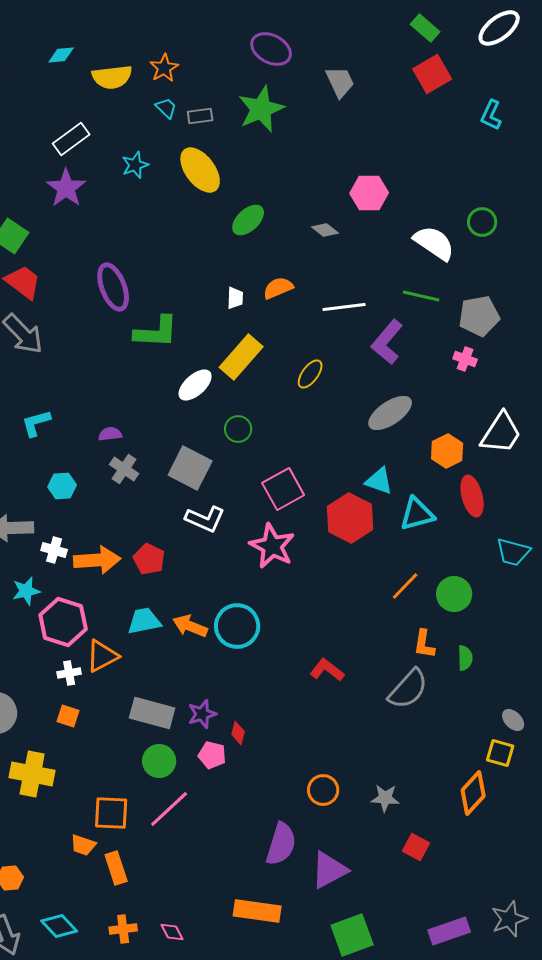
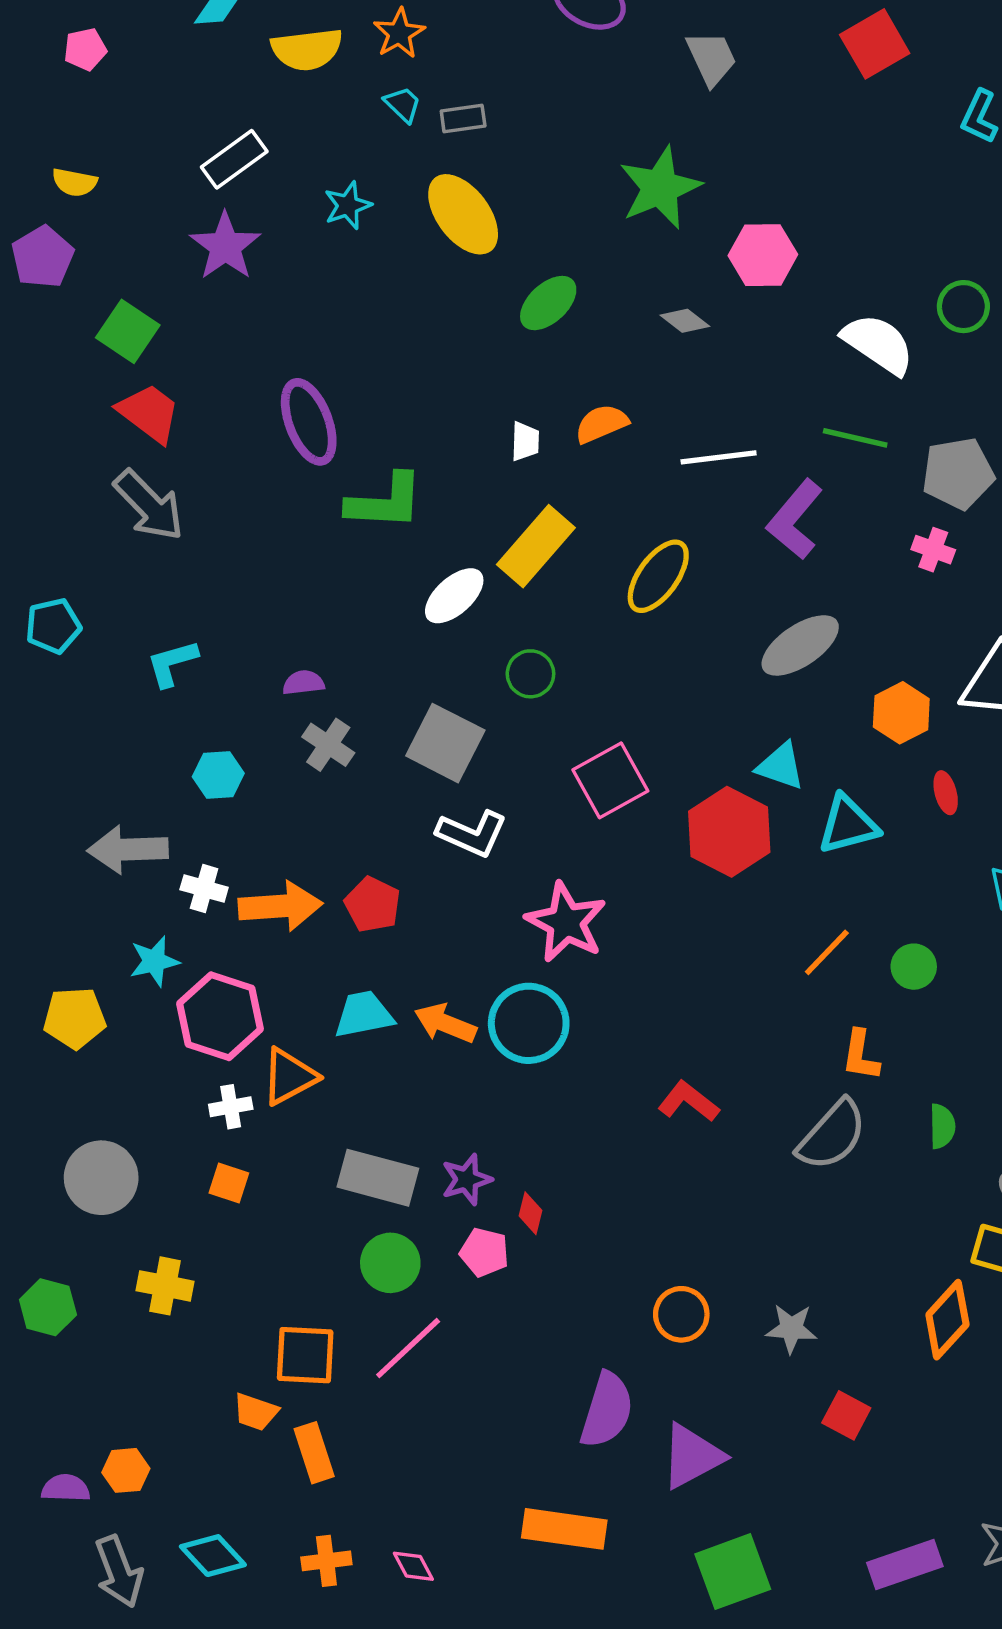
green star: (261, 109) -> (660, 188), moved
yellow ellipse: (310, 374) -> (658, 576), size x1.4
red ellipse: (472, 496) -> (946, 793), size x0.6
pink star: (272, 546) -> (566, 922), moved
green circle: (454, 594) -> (914, 967), size x0.7
green semicircle: (465, 658) -> (942, 1126), moved
yellow cross: (32, 774) -> (165, 1286), size x0.7

